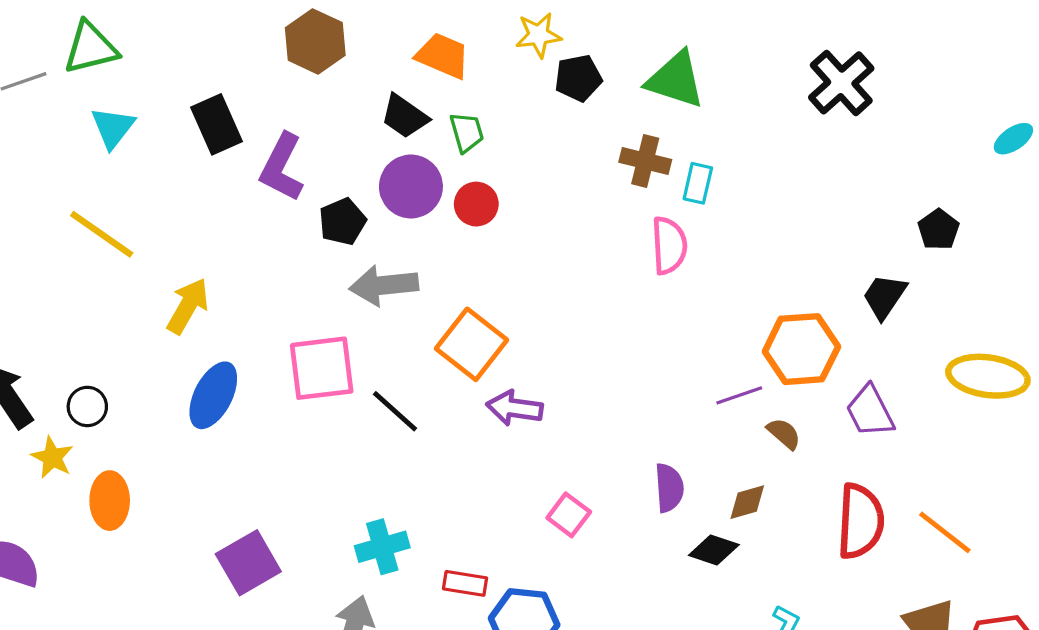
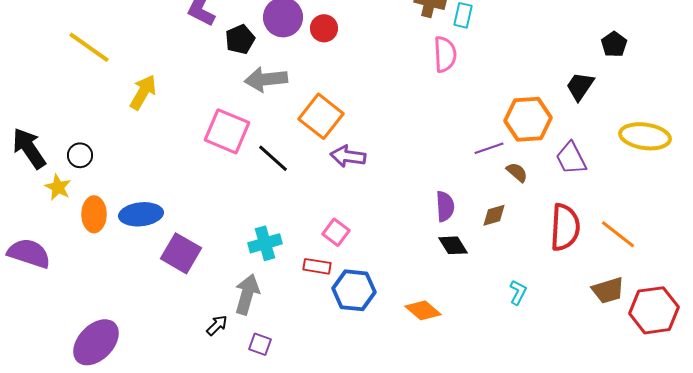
pink square: (322, 368) -> (227, 131), turned 30
blue ellipse: (213, 395) -> (141, 214), moved, turned 57
pink square: (569, 515) -> (336, 232), moved
black diamond: (714, 550) -> (453, 245), moved, turned 40
purple square: (248, 563) -> (181, 253), turned -30

